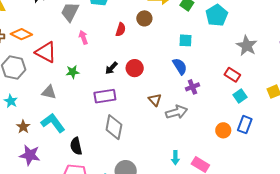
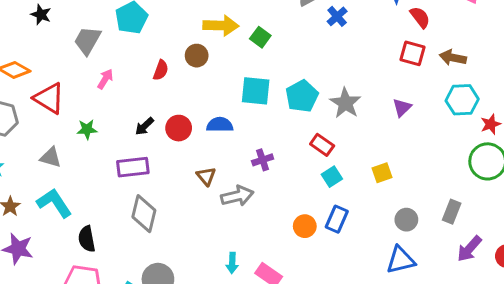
cyan pentagon: (217, 15) -> (302, 96), moved
pink arrow: (83, 37) -> (105, 79), turned 48
cyan square: (186, 40) -> (256, 91), size x1.5
blue semicircle: (180, 66) -> (220, 125), moved, turned -60

